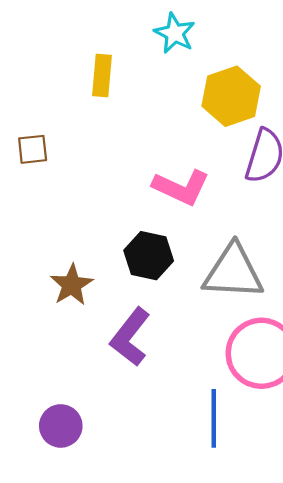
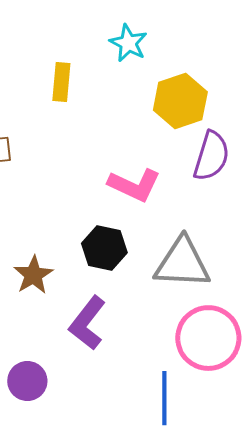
purple circle: (61, 426) -> (27, 381), moved

